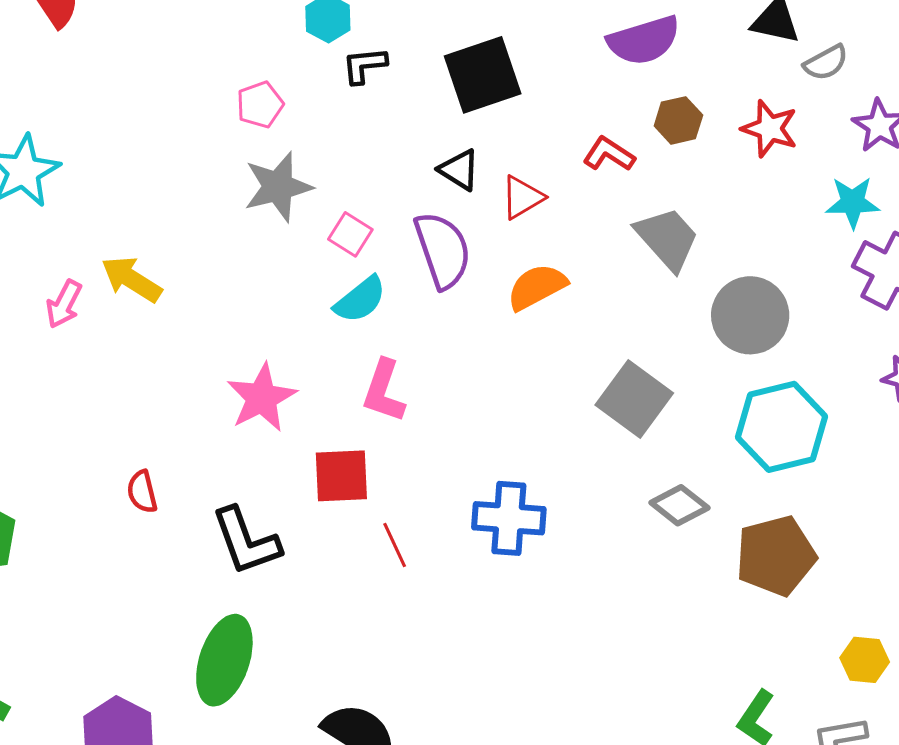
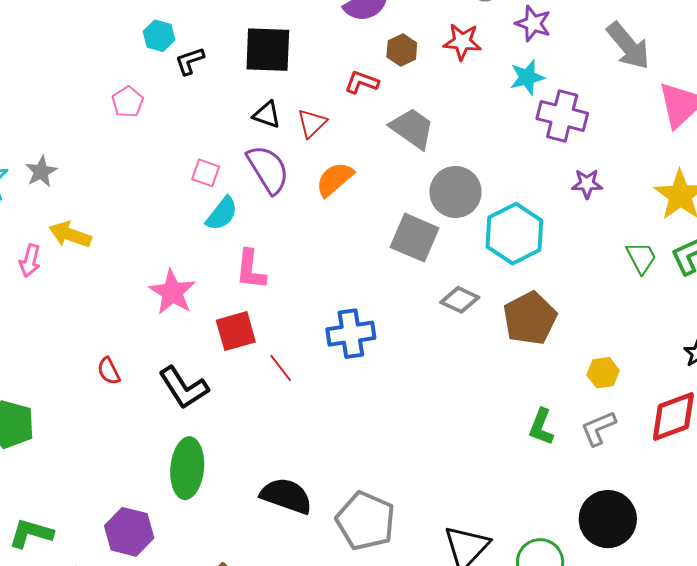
black square: (483, 75) -> (268, 50), turned 34
gray star: (278, 187) -> (41, 172), moved, size x0.7
gray circle: (750, 315) -> (455, 192), moved

